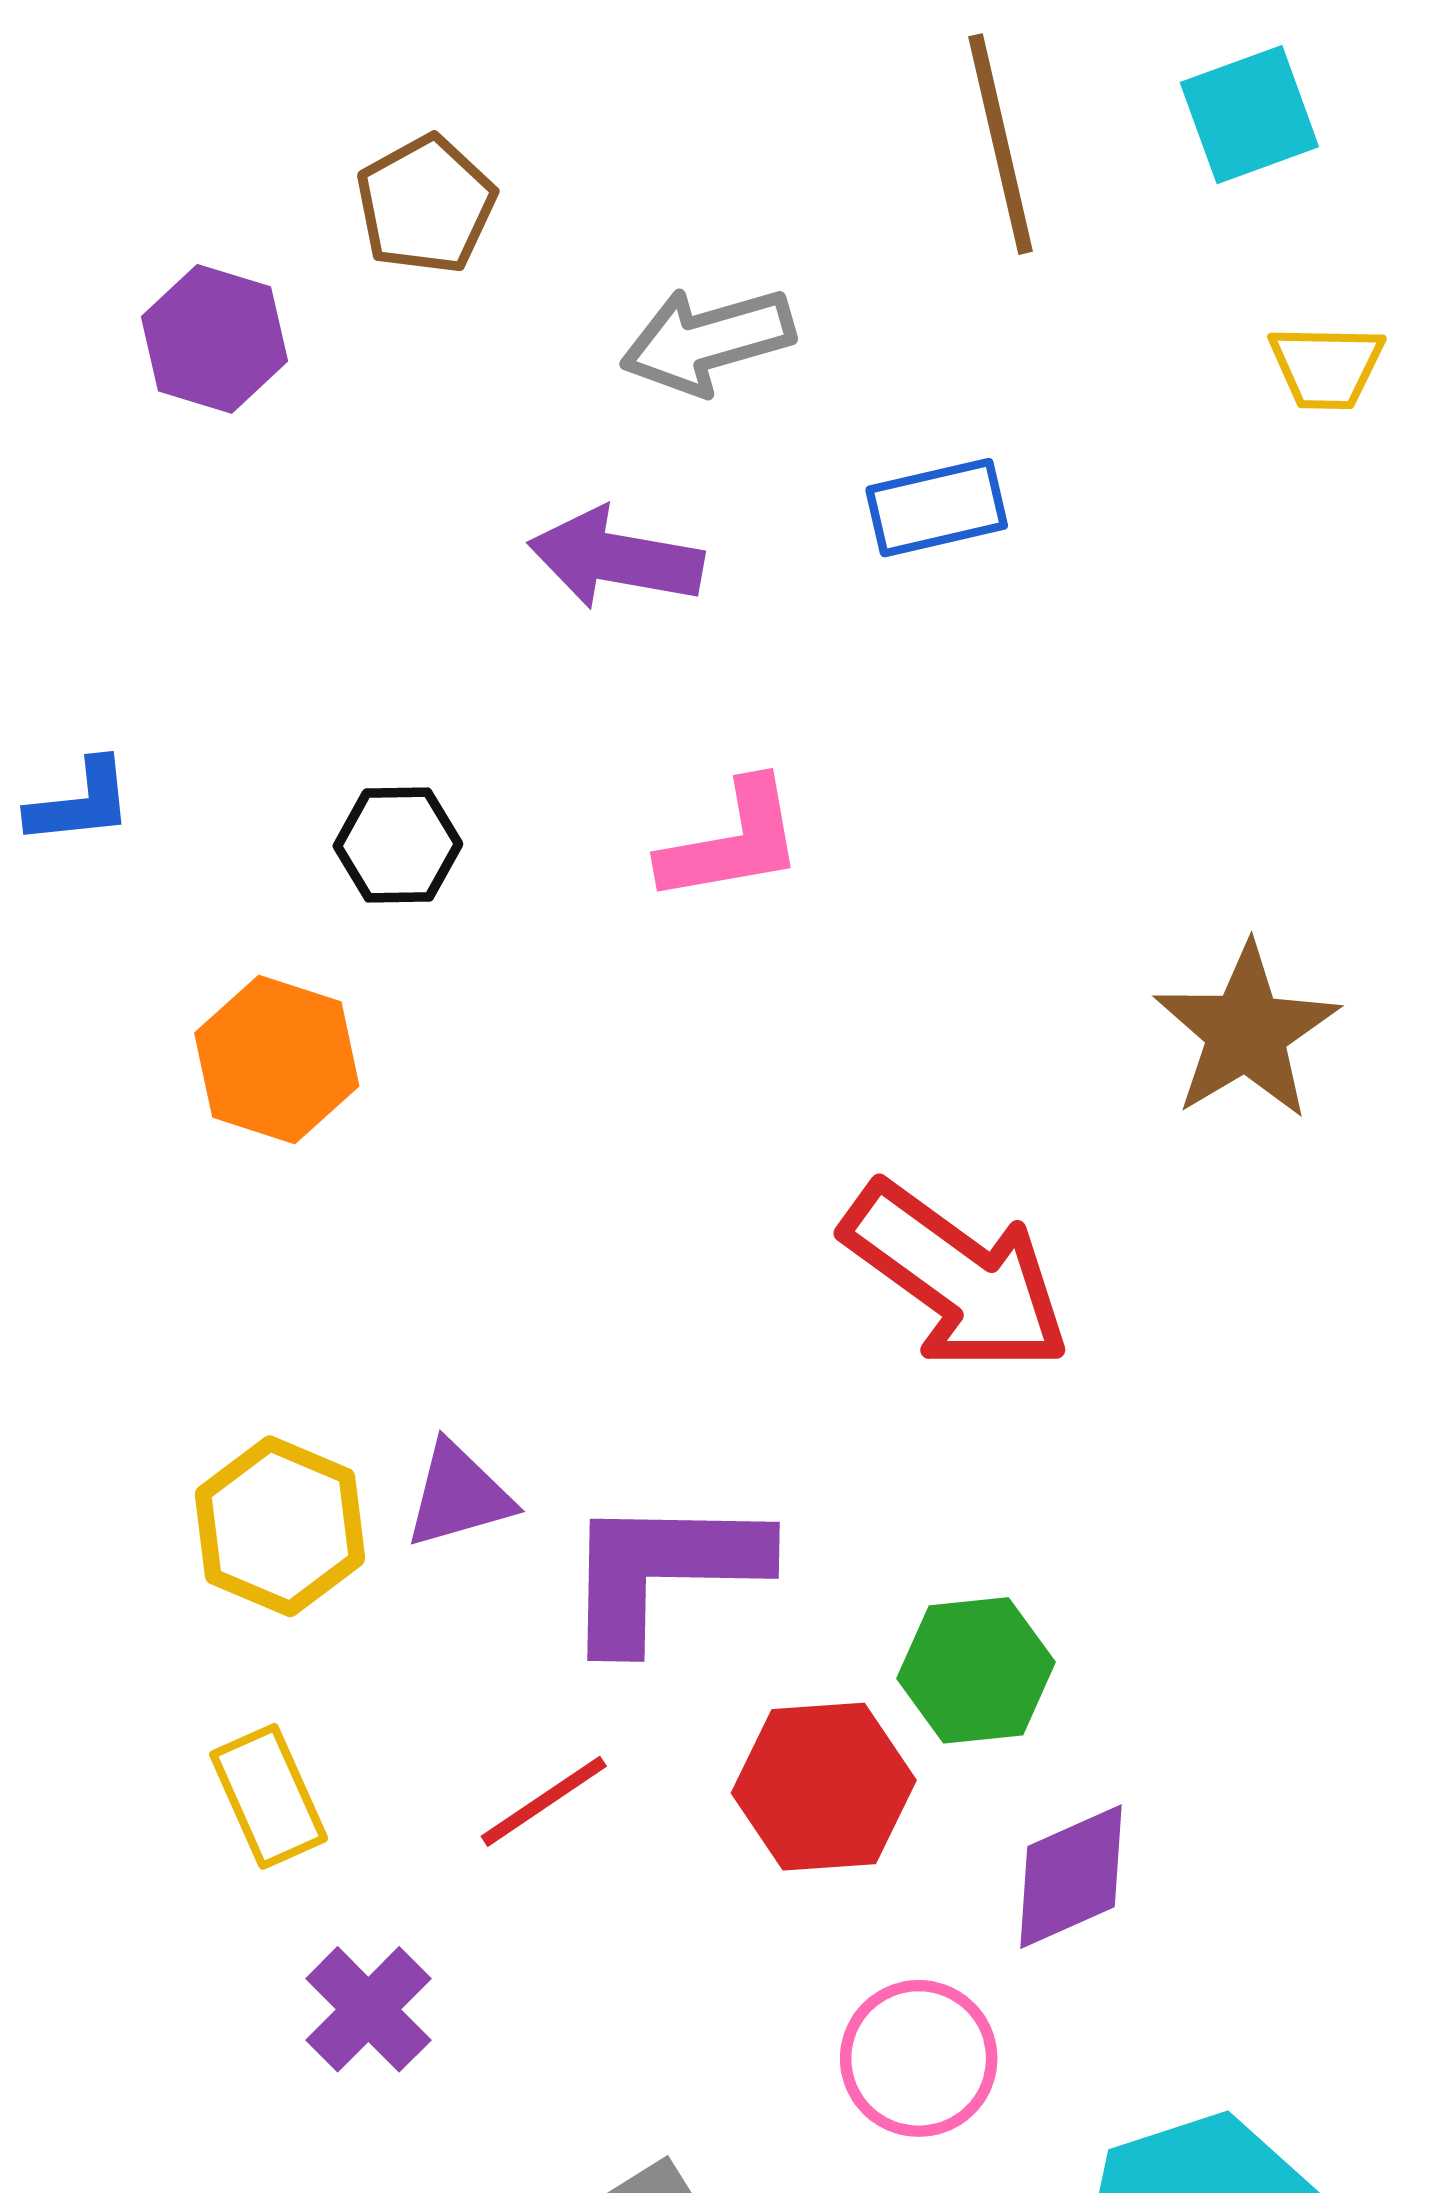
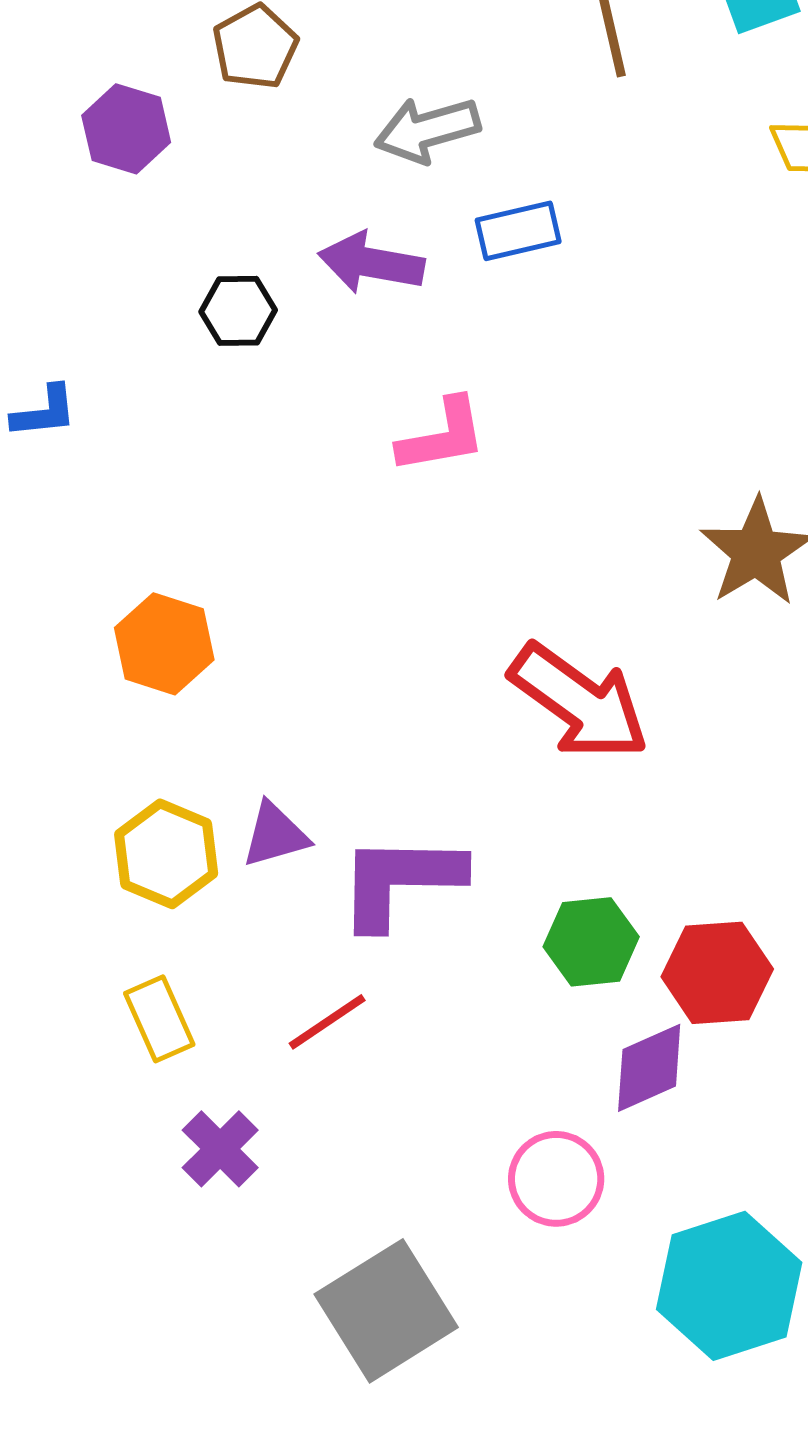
blue rectangle: (937, 508) -> (518, 231), moved
black hexagon: (398, 845) -> (238, 311), moved
orange hexagon: (277, 1060) -> (164, 644), moved
red hexagon: (824, 1787) -> (717, 973), moved

